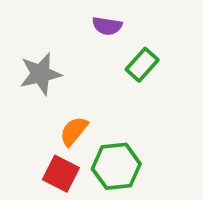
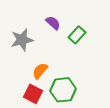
purple semicircle: (107, 26) -> (53, 23), moved, turned -147

